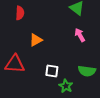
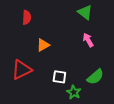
red triangle: (15, 64) -> (22, 70), turned -30
green semicircle: (87, 71) -> (95, 77), turned -48

